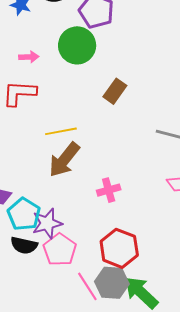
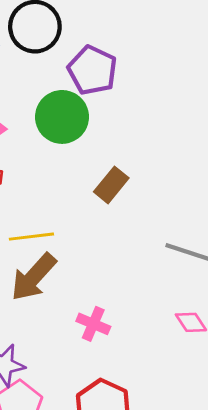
pink cross: (109, 190) -> (93, 324), turned 35

